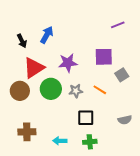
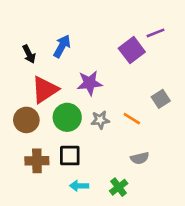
purple square: (104, 57) -> (132, 50), moved, turned -36
black square: (86, 118) -> (70, 156), moved
gray semicircle: (125, 120) -> (140, 158), moved
brown cross: (27, 132) -> (37, 161), moved
green cross: (90, 142) -> (119, 187), turned -32

